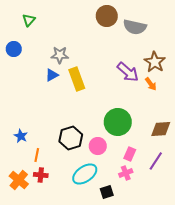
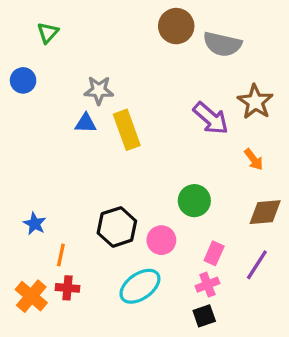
blue triangle: (52, 75) -> (86, 123), turned 32
orange arrow: (151, 84) -> (254, 159), moved
green circle: (118, 122) -> (194, 201), size x0.7
black square: (107, 192) -> (204, 316), moved

